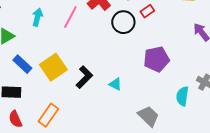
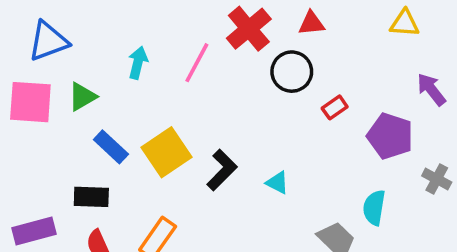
red rectangle: (147, 11) -> (335, 107), moved
purple pentagon: (156, 59) -> (390, 136), moved, turned 30
cyan semicircle: (182, 96) -> (374, 208), moved

